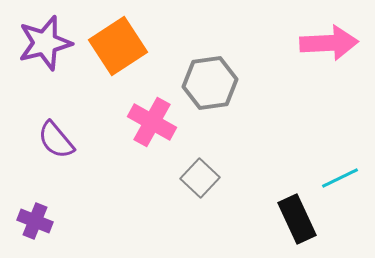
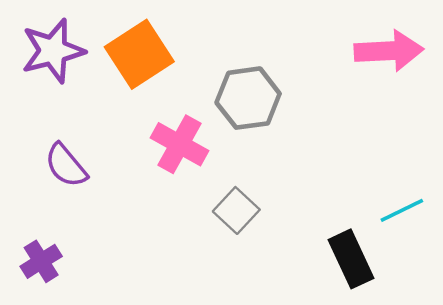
purple cross: (35, 221) -> (41, 261), turned 36

